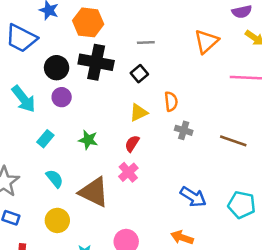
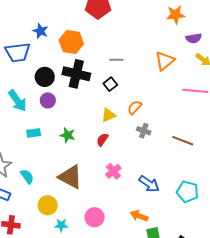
blue trapezoid: (21, 38) -> (18, 52), turned -36
orange semicircle: (171, 101) -> (135, 107), turned -133
cyan rectangle: (45, 139) -> (34, 133), turned 40
pink cross: (128, 172) -> (113, 171), moved
cyan semicircle: (55, 179) -> (27, 176), moved
yellow circle: (57, 220) -> (48, 205), moved

